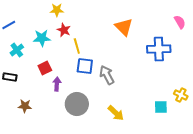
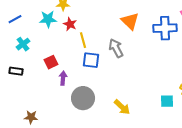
cyan star: (42, 38) -> (48, 19), moved
blue cross: (159, 49) -> (165, 28), moved
gray arrow: (107, 75) -> (116, 48), moved
brown star: (25, 106) -> (31, 117), moved

